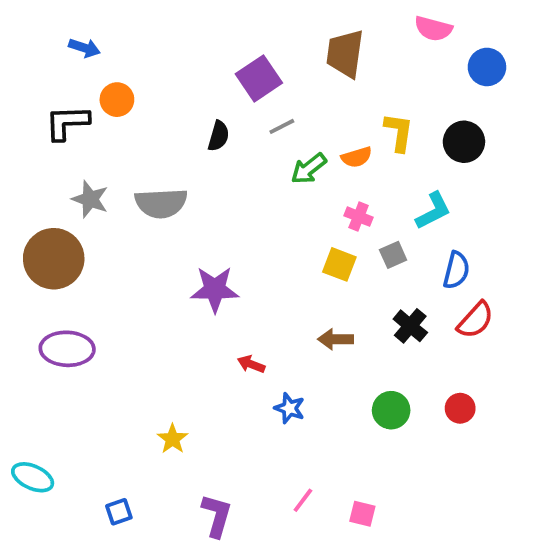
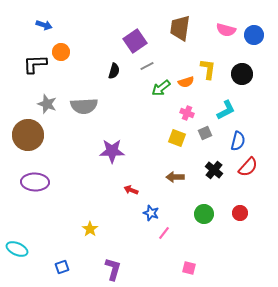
pink semicircle: (433, 29) -> (226, 30), moved
pink line: (303, 500) -> (164, 233), moved

